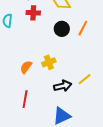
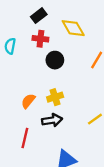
black circle: (62, 29) -> (55, 60), moved
black arrow: (63, 86) -> (52, 120), moved

